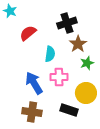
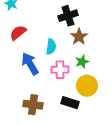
red semicircle: (28, 33) -> (18, 33), moved
green star: (87, 63) -> (82, 62), moved
blue arrow: (34, 83) -> (30, 64), moved

